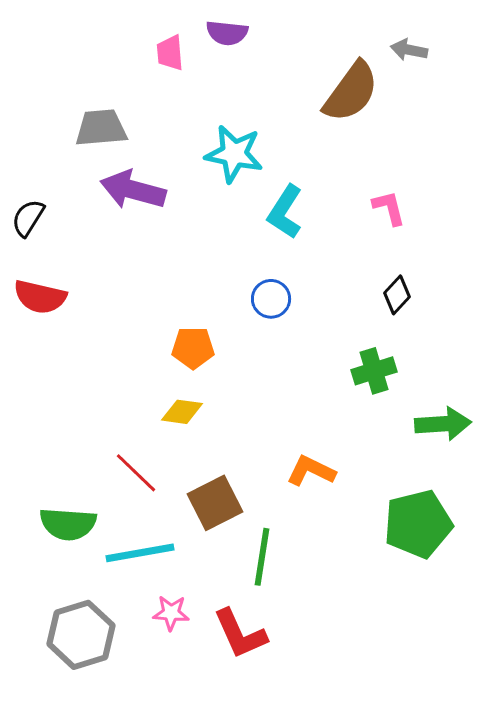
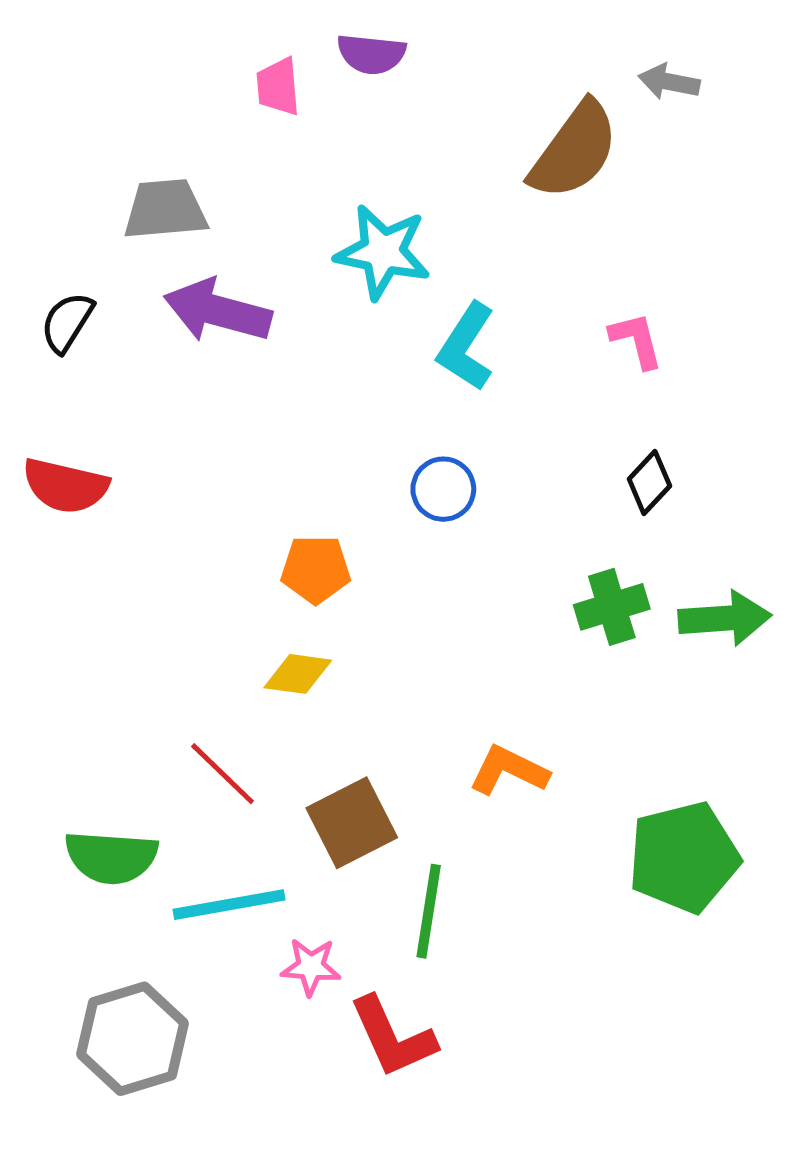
black semicircle: (28, 218) -> (67, 322), moved
green arrow: (443, 424) -> (725, 618), moved
pink star: (171, 613) -> (311, 967), moved

